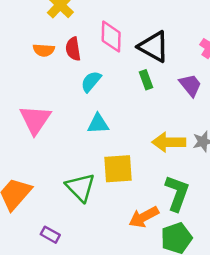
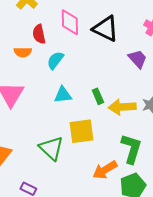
orange semicircle: (44, 50) -> (23, 52), moved
green rectangle: (146, 80) -> (98, 96), moved

